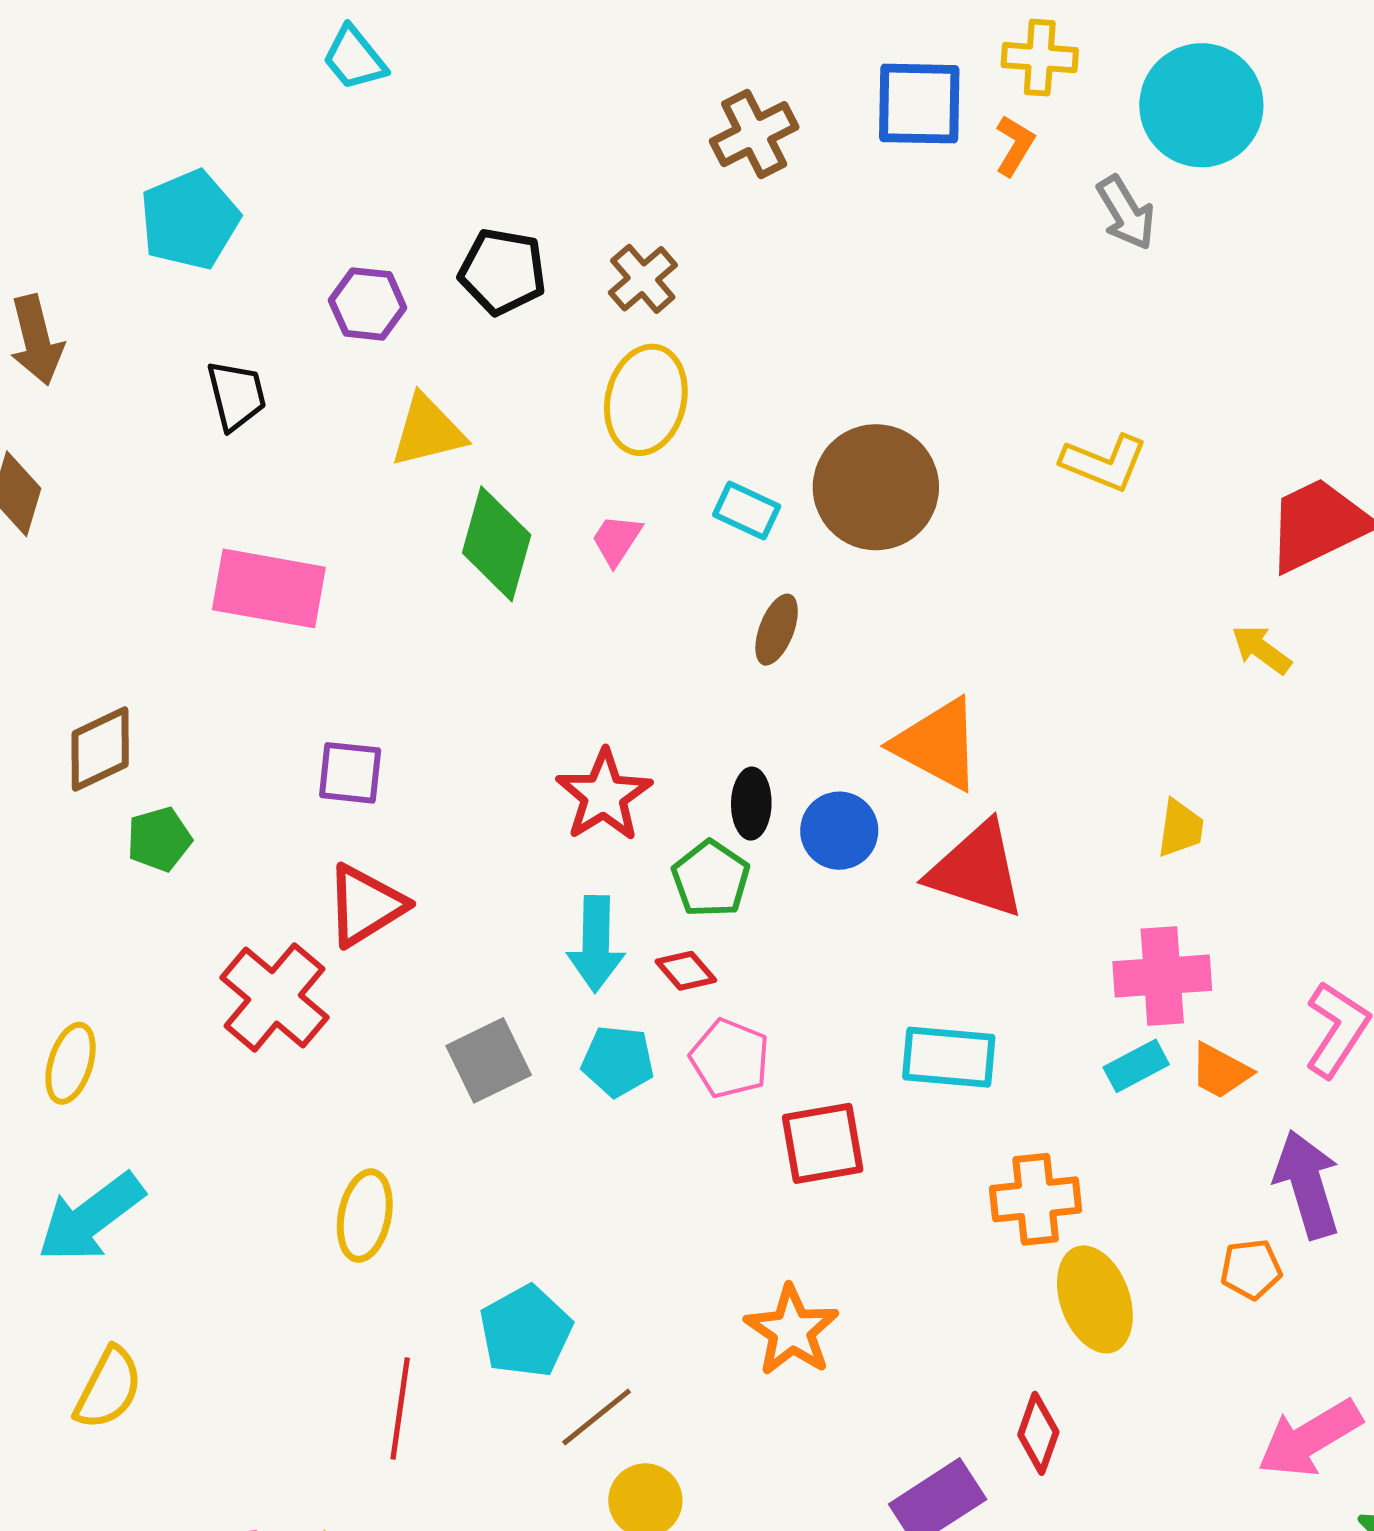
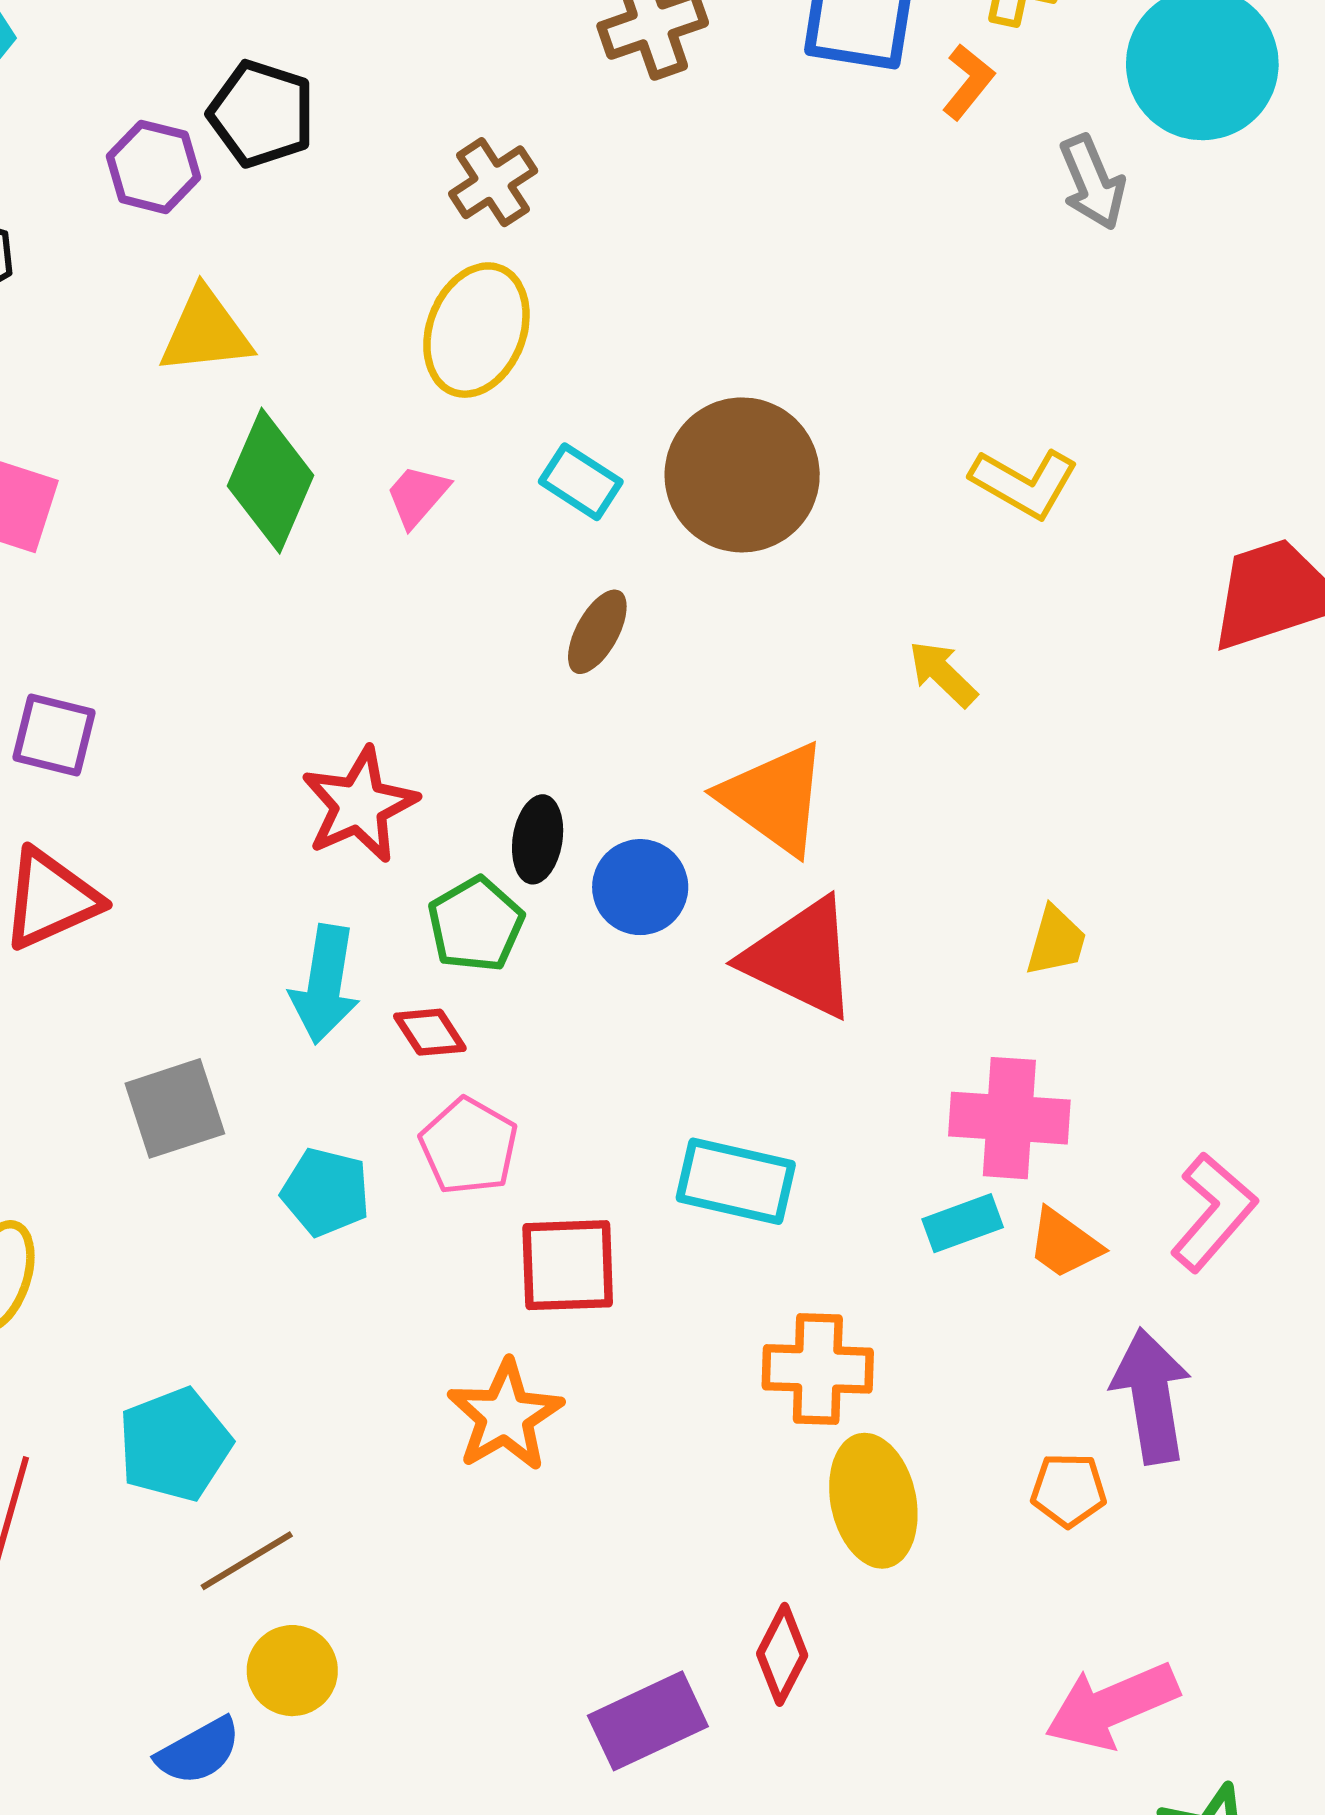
black pentagon: (503, 271) -> (262, 114), moved
yellow arrow: (1261, 650) -> (943, 674), moved
cyan pentagon: (618, 1061) -> (326, 1192), moved
orange star: (792, 1330) -> (505, 1416), moved

